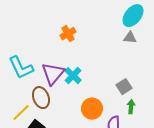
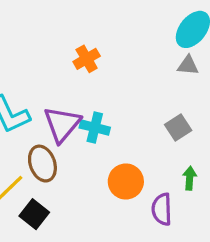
cyan cross: (73, 76) -> (95, 128), turned -30
gray square: (124, 87) -> (178, 128), moved

